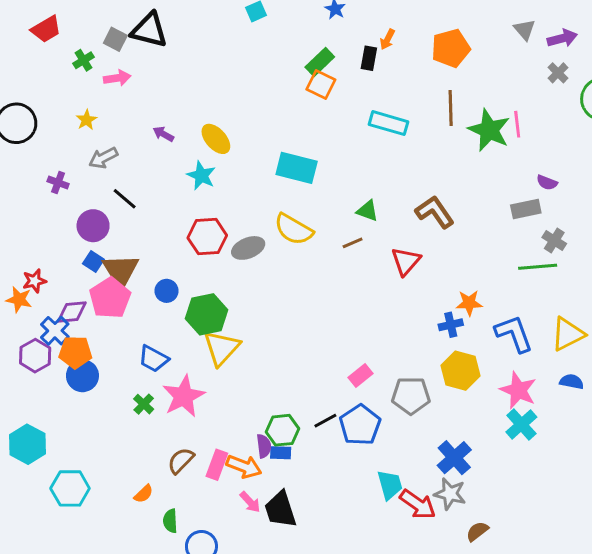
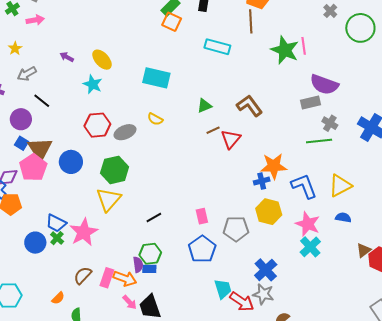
brown line: (451, 108) -> (251, 21), moved
purple semicircle: (547, 183) -> (324, 85), size x2.0
green triangle: (367, 211) -> (204, 106), turned -42
yellow semicircle: (294, 229) -> (155, 119), size x0.6
brown line: (353, 243) -> (213, 130), moved
blue circle: (167, 291) -> (71, 162), size x1.5
orange star: (469, 303) -> (274, 166), size x1.5
green hexagon: (207, 314) -> (115, 170), moved
blue trapezoid: (153, 359) -> (56, 223), moved
blue circle: (82, 376) -> (35, 243), moved
pink rectangle: (361, 376) -> (202, 216), turned -63
black line: (325, 421) -> (154, 217), moved

